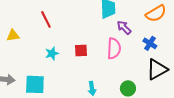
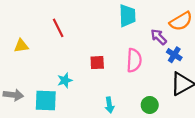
purple arrow: (124, 27) -> (159, 37), moved
cyan star: (52, 53) -> (65, 80), moved

